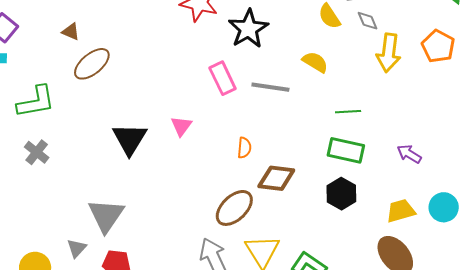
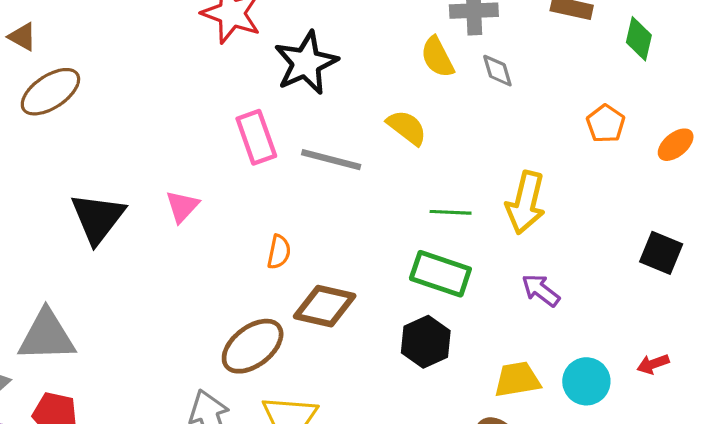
orange pentagon: (438, 46) -> (606, 124), size x0.7
yellow arrow: (389, 53) -> (526, 203), moved
gray triangle: (106, 215) -> (47, 336), turned 48

